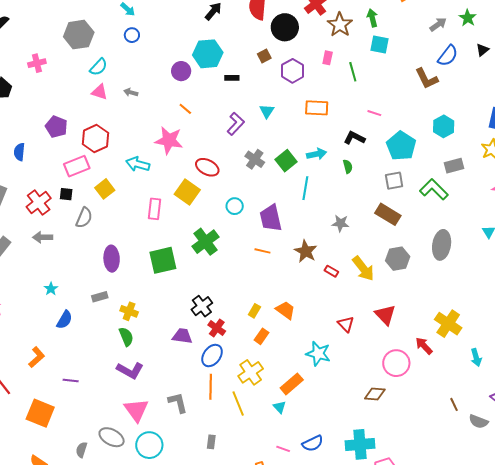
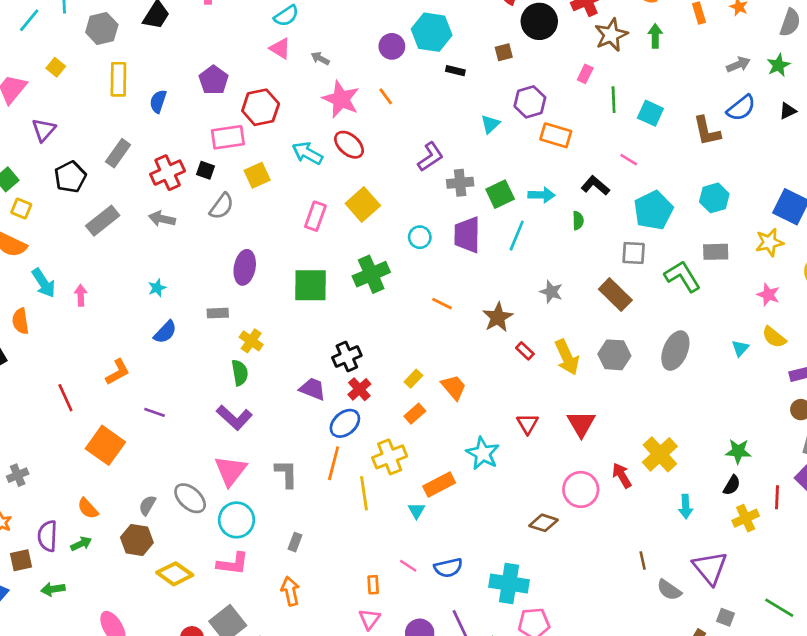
cyan square: (380, 44) -> (650, 113), moved
purple hexagon: (292, 71) -> (530, 102), moved
purple L-shape: (236, 124) -> (430, 157), moved
pink star: (169, 140) -> (341, 99), moved
gray cross: (255, 159) -> (460, 183), turned 36
red ellipse: (207, 167) -> (349, 145), moved
purple trapezoid: (271, 218) -> (467, 235), moved
gray rectangle: (211, 442) -> (295, 542), moved

